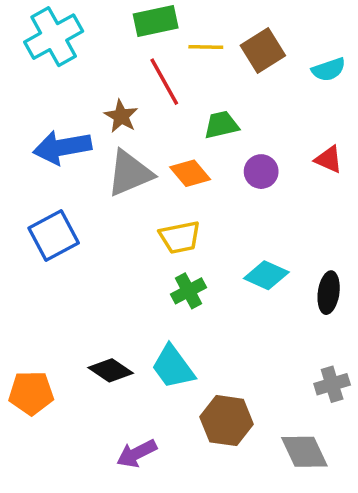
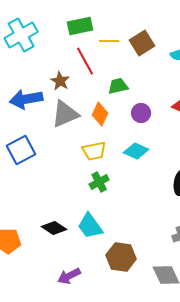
orange diamond: (190, 173) -> (100, 114), turned 65
cyan diamond: (266, 275) -> (136, 151), moved

